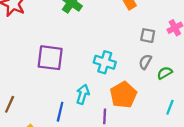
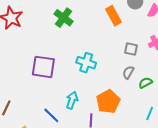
cyan cross: (105, 62) -> (86, 63), moved
blue line: (60, 112) -> (51, 115), turned -60

